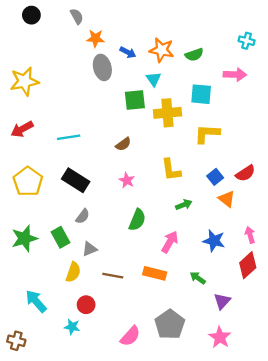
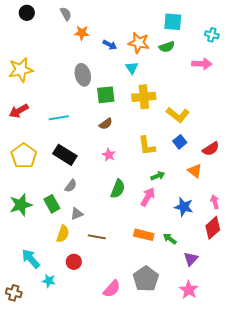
gray ellipse: (102, 67) -> (83, 75), moved
cyan square: (201, 94) -> (173, 22), moved
green square: (135, 100) -> (106, 95), moved
yellow L-shape: (207, 134) -> (178, 115), turned -145
blue square: (215, 177) -> (180, 142), moved
pink arrow: (170, 242) -> (148, 197), moved
orange rectangle: (155, 273) -> (144, 235), moved
cyan star: (72, 327) -> (49, 281), moved

